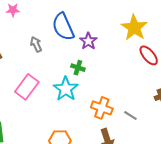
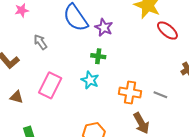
gray arrow: (36, 44) -> (40, 42), moved
cyan star: (66, 89) -> (90, 80), size x0.7

